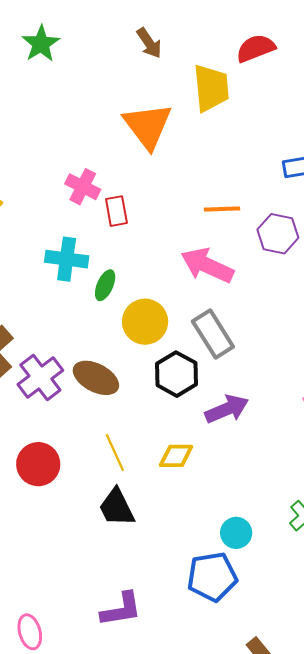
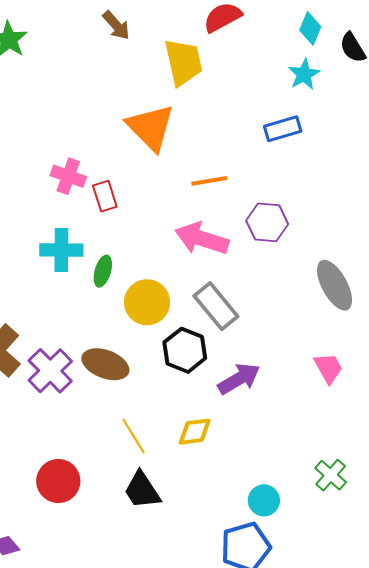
orange triangle: (148, 126) -> (151, 127), moved
purple hexagon: (278, 234) -> (267, 222), moved
red circle: (38, 464) -> (58, 481), moved

